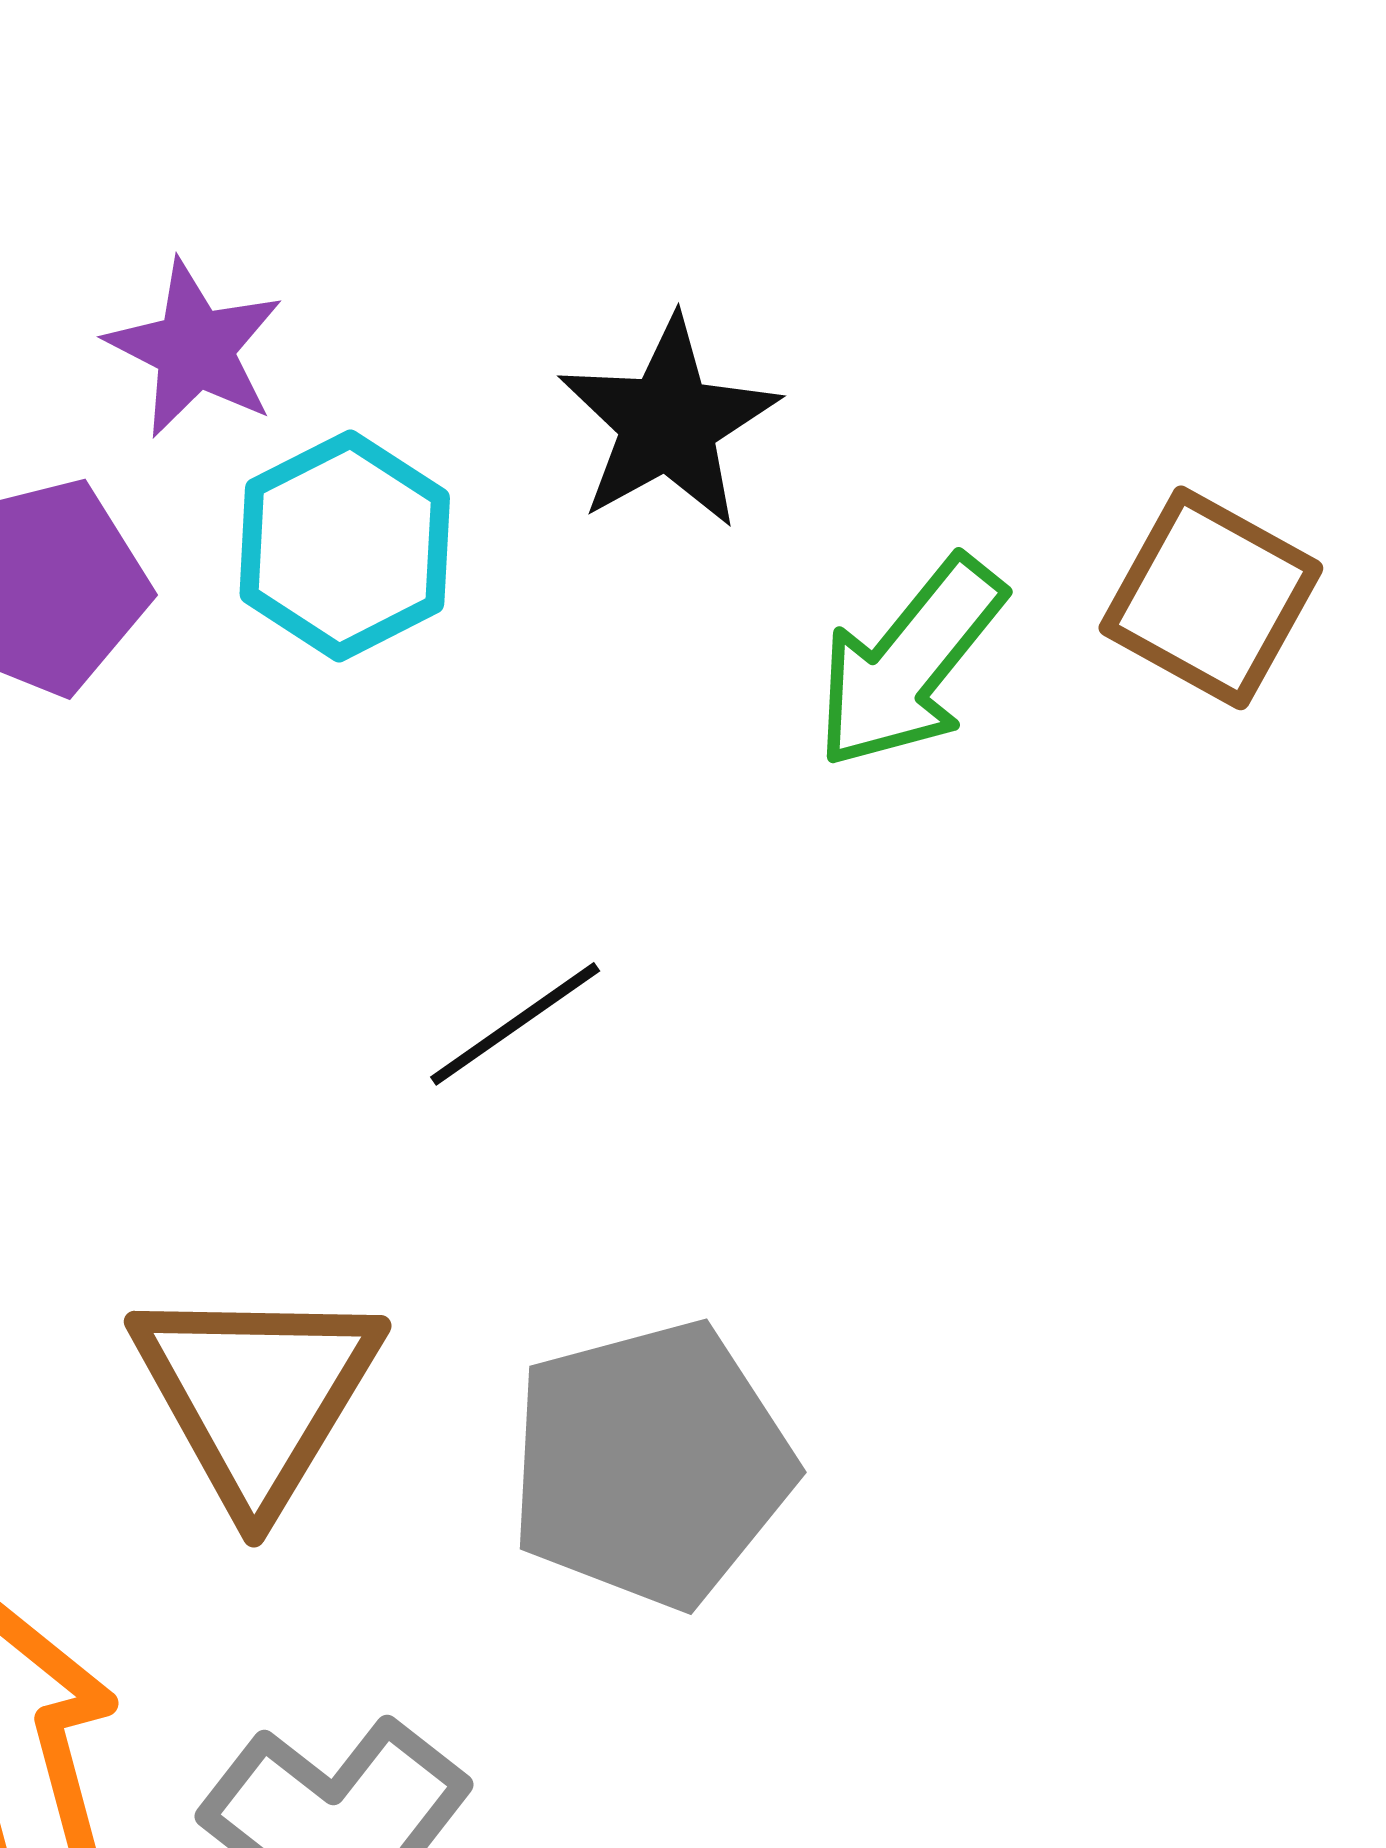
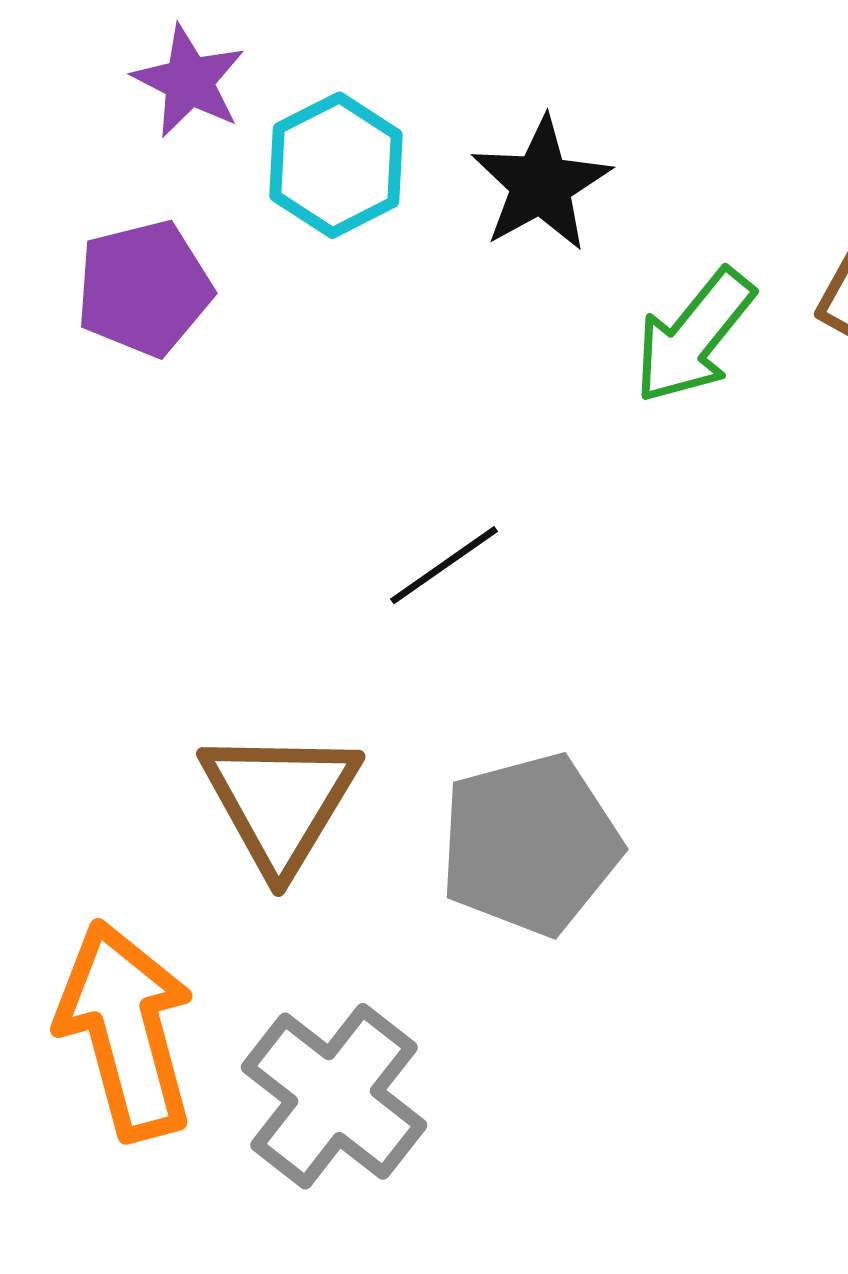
purple star: (195, 349) -> (189, 81), moved
cyan hexagon: (345, 546) -> (336, 165), moved

